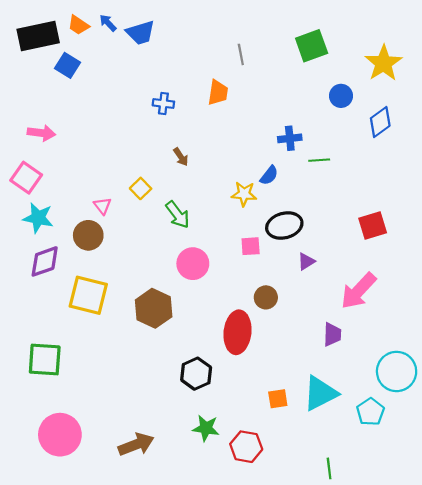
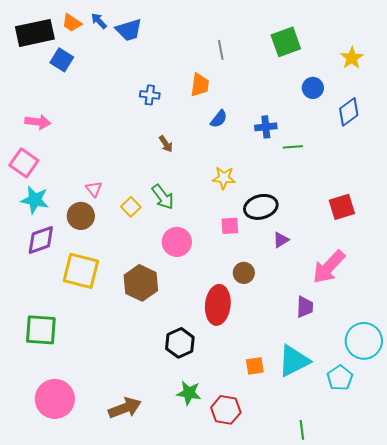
yellow star: (383, 63) -> (352, 58), size x0.7
blue semicircle: (269, 175) -> (219, 119), moved
yellow square: (141, 188) -> (131, 207), moved

